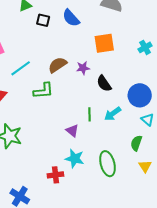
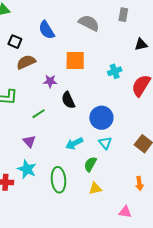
black square: (43, 20) -> (15, 42), moved
brown semicircle: (57, 65) -> (26, 62), moved
green line: (90, 114) -> (39, 114), moved, turned 48
cyan arrow: (113, 114) -> (74, 143), moved
yellow triangle: (145, 166) -> (95, 188), turned 40

